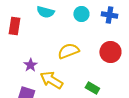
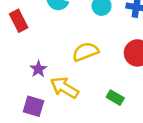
red rectangle: (14, 26) -> (19, 21), turned -36

